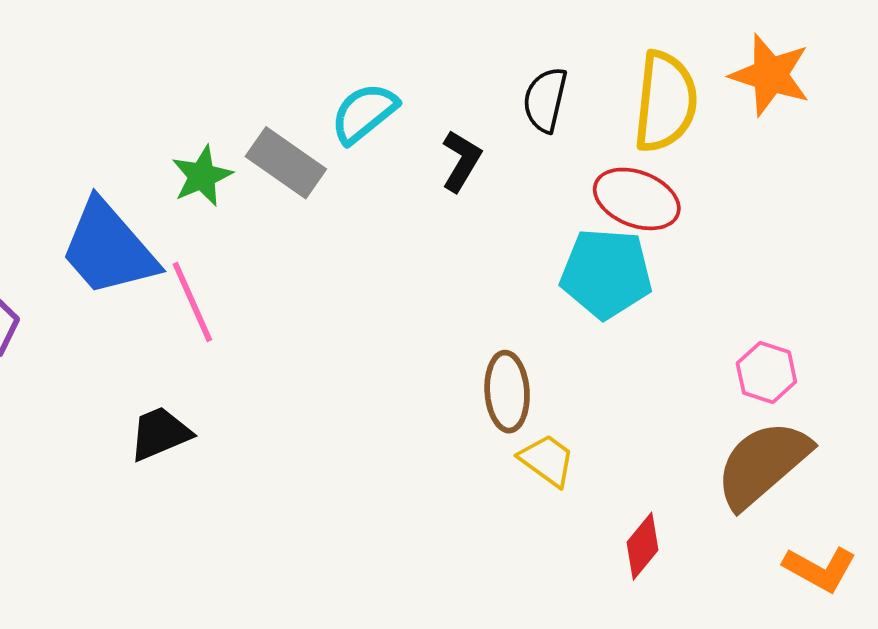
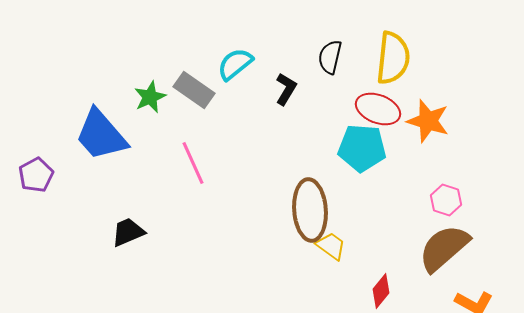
orange star: (770, 75) -> (428, 121), moved
pink line: (192, 302) -> (193, 163), moved
brown ellipse: (507, 392) -> (310, 210), size x1.5

